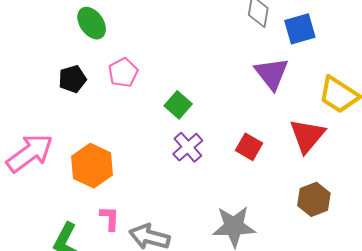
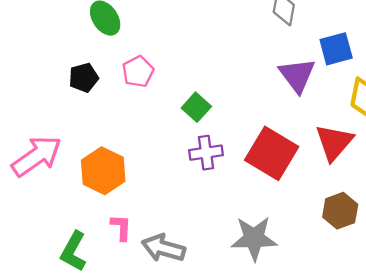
blue square: (300, 29) -> (336, 49), moved
purple cross: (188, 147) -> (206, 153), turned 32
red square: (249, 147) -> (272, 153), size x1.8

